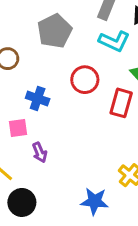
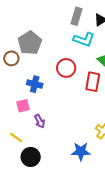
gray pentagon: (55, 31) -> (30, 43), moved

